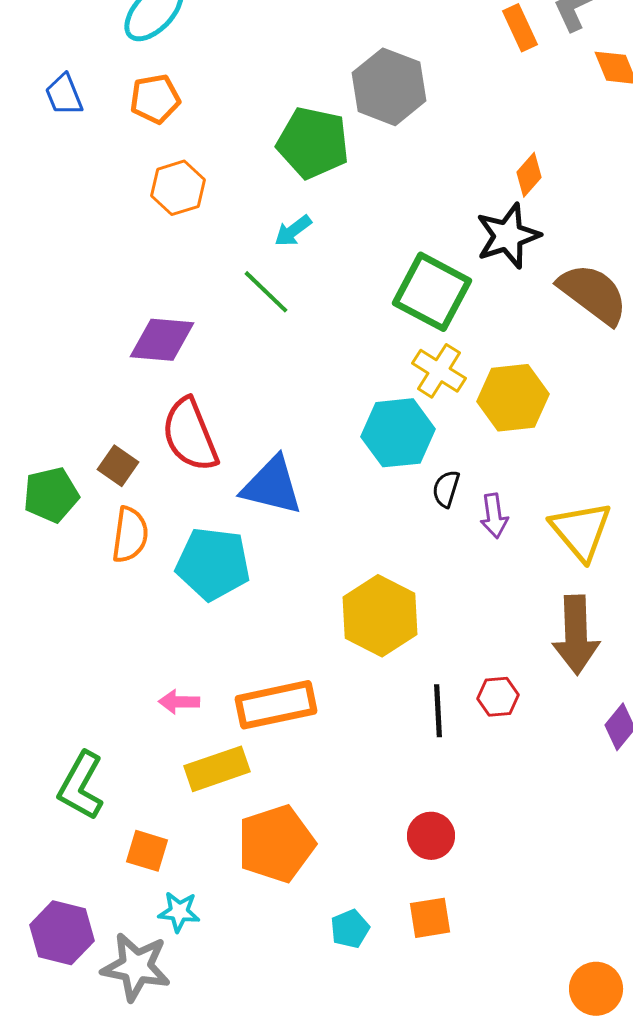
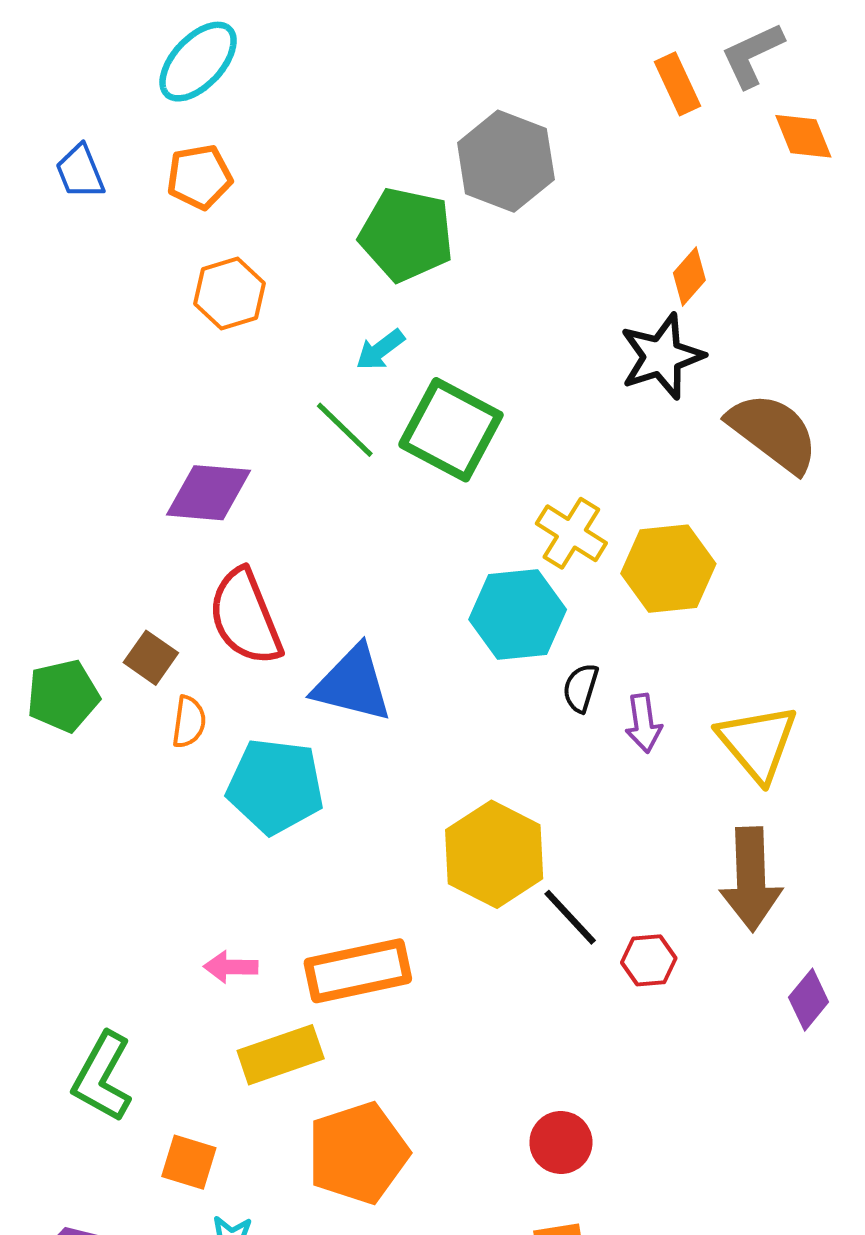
green square: (432, 292) -> (451, 430), moved
orange semicircle: (130, 535) -> (189, 722), moved, size x0.7
black line: (438, 711) -> (570, 917), moved, turned -40

